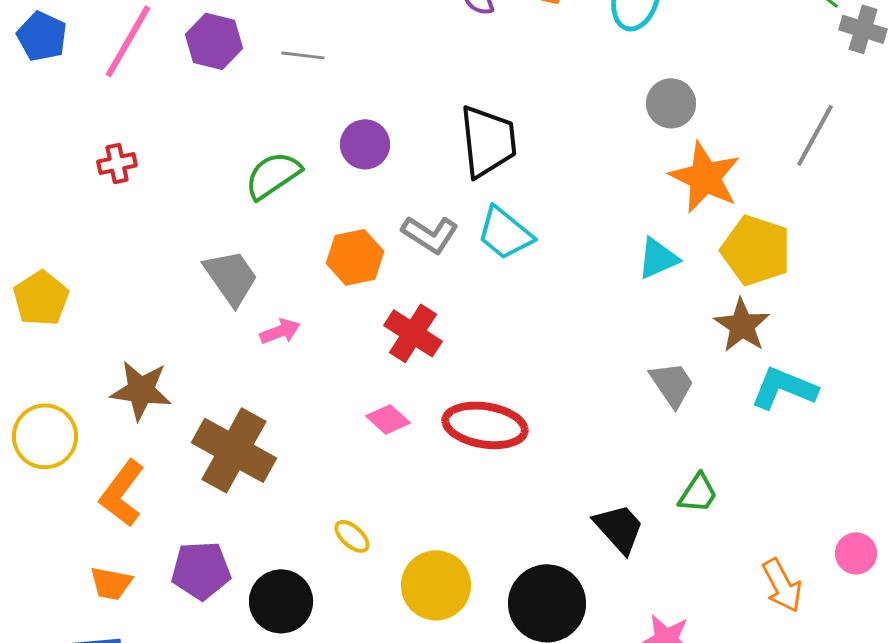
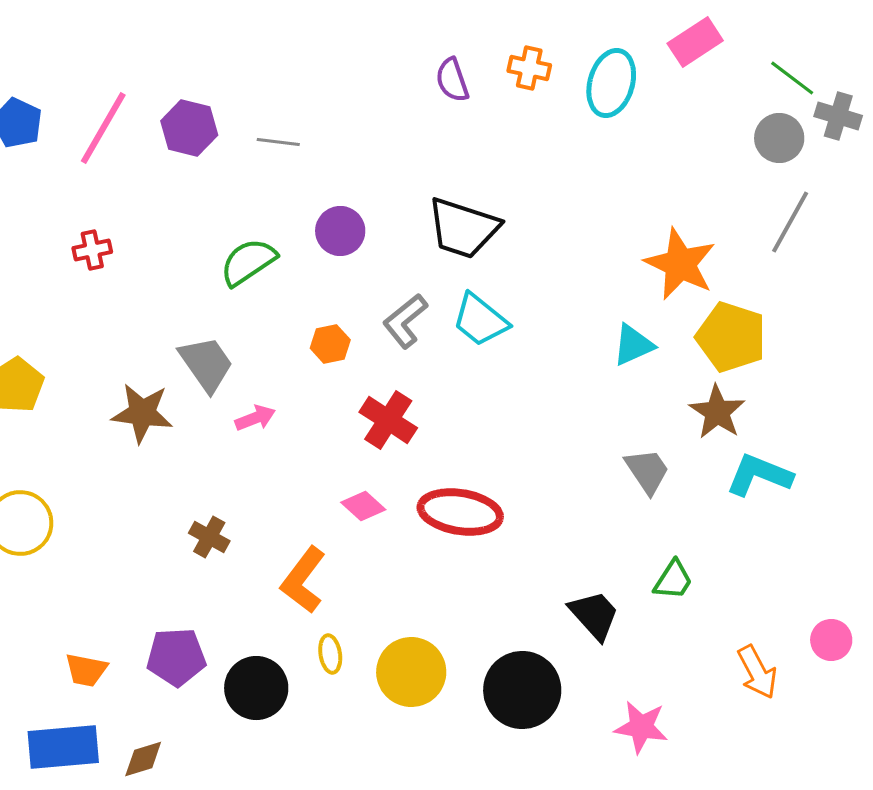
gray circle: (671, 103) -> (779, 138), moved
black trapezoid: (488, 141) -> (463, 228), turned 114
gray L-shape: (430, 234) -> (405, 321), turned 108
orange hexagon: (355, 257) -> (330, 344), size x0.7
brown star: (141, 390) -> (142, 413), moved
brown cross: (234, 450) -> (209, 537), size x0.5
orange L-shape: (122, 493) -> (303, 580), moved
yellow ellipse: (352, 536) -> (330, 654), moved, turned 39

